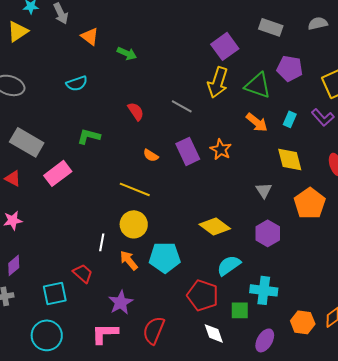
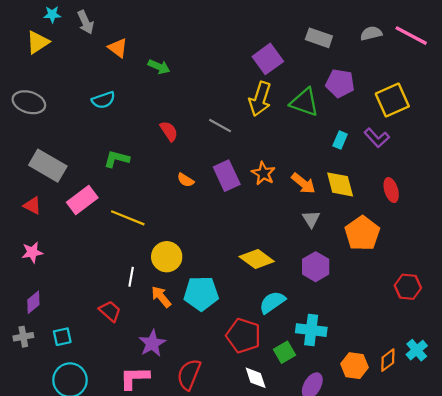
orange arrow: (257, 122) -> (303, 183), moved
yellow line: (135, 189) -> (128, 218), moved
cyan square: (55, 293) -> (62, 337), moved, size x0.7
green square: (240, 310) -> (284, 352), turned -30

